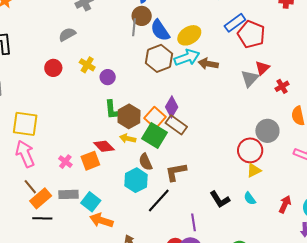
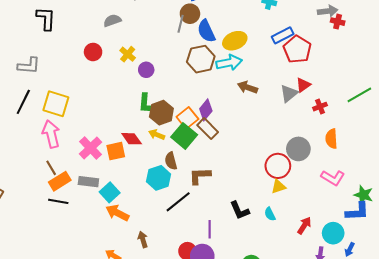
brown arrow: (208, 64) -> (248, 87), moved
pink cross: (65, 162) -> (90, 148), size x1.6

